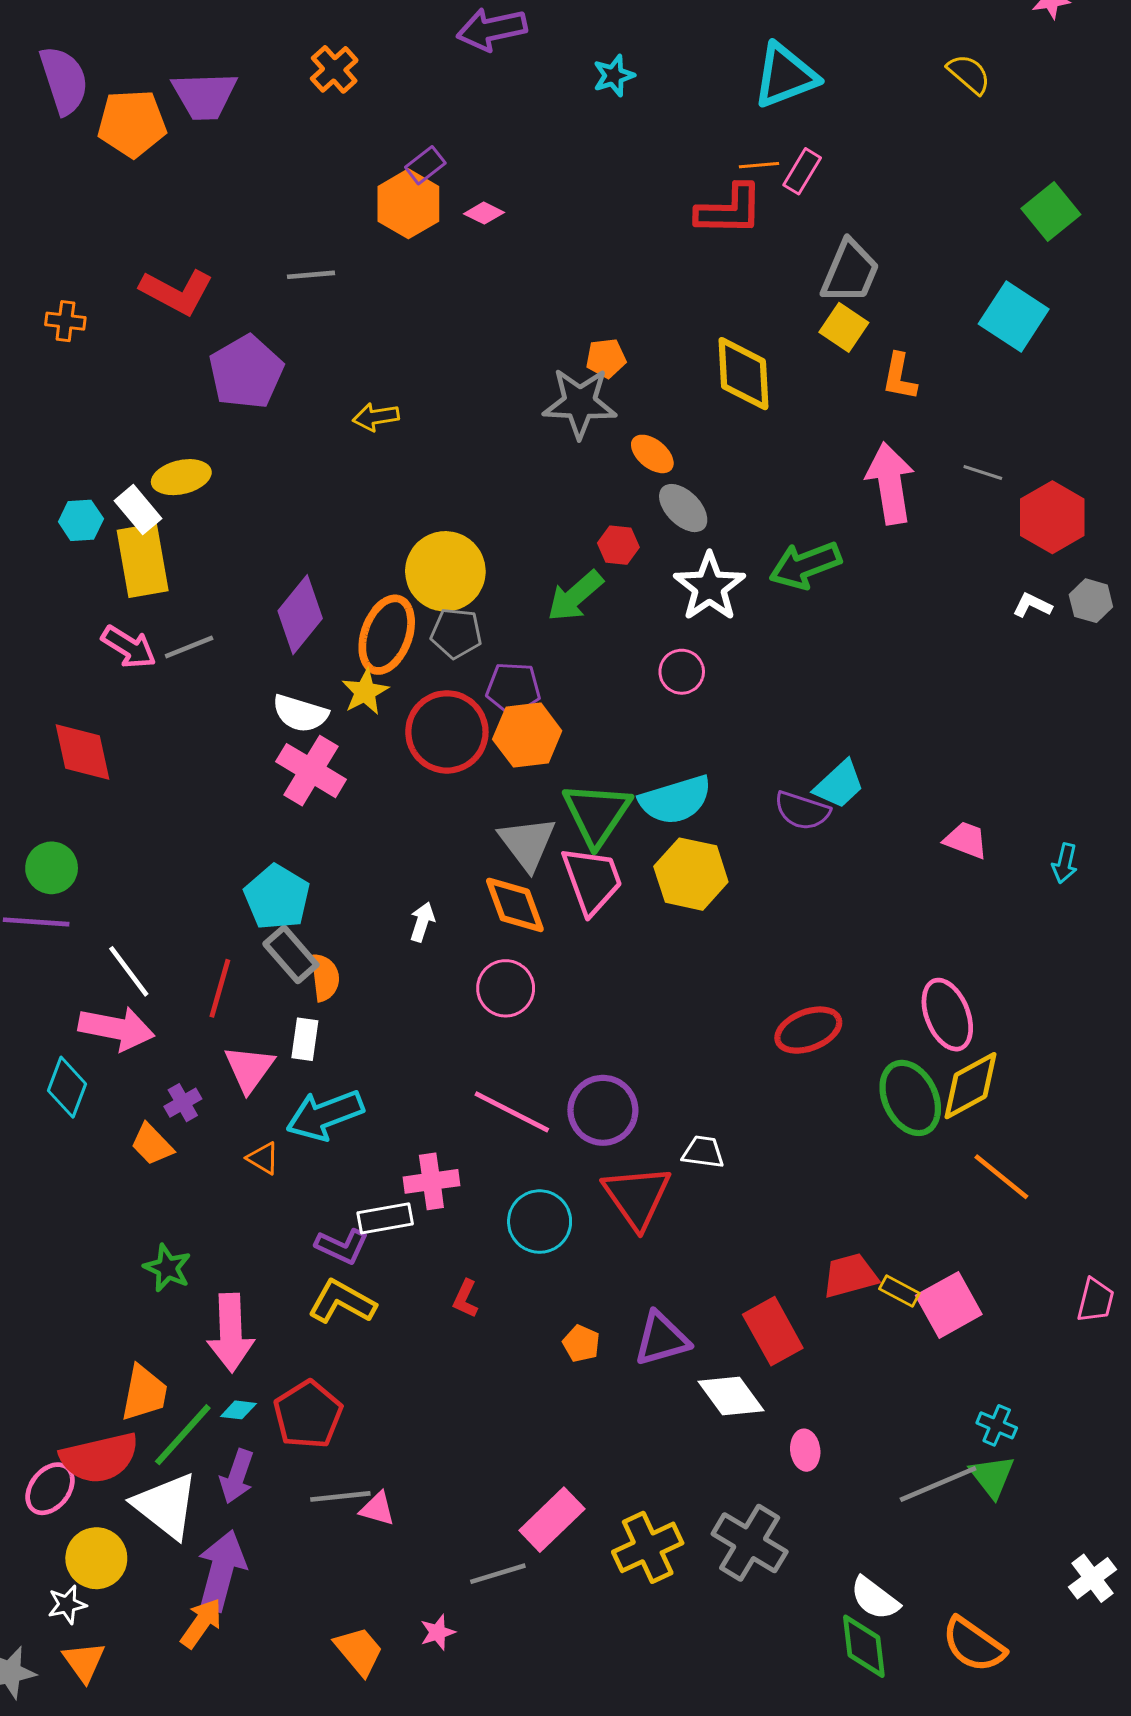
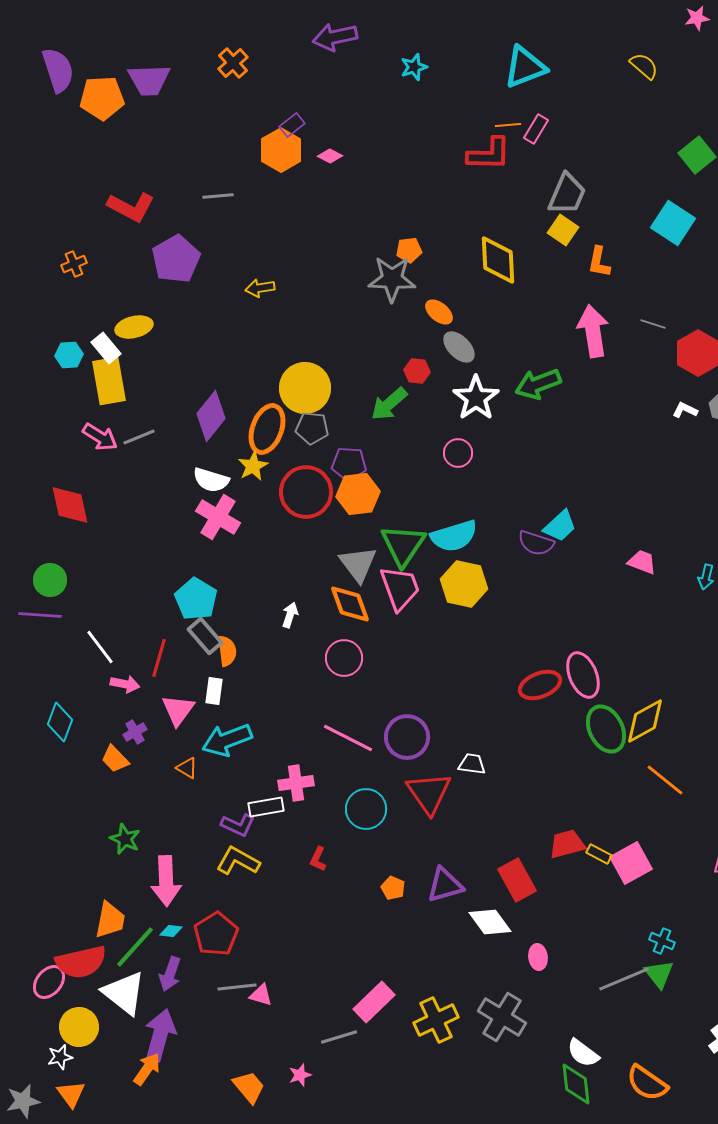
orange cross: (65, 321) -> (74, 264), moved, turned -30
pink ellipse: (947, 1015) -> (583, 675), moved
pink arrow: (116, 1028) -> (125, 684), moved, size x0.6

